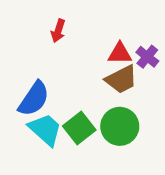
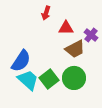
red arrow: (58, 31) -> (46, 13), moved
red triangle: (120, 53) -> (66, 28), moved

